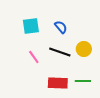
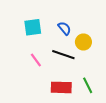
yellow circle: (84, 49) -> (83, 42), moved
green line: (83, 81) -> (88, 85), turned 63

